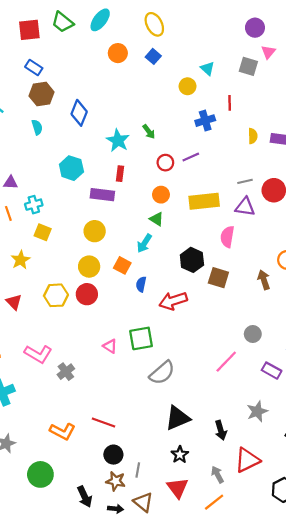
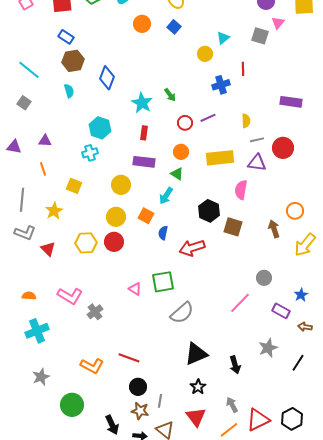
cyan triangle: (207, 69) -> (223, 38), turned 40
yellow semicircle: (253, 136) -> (246, 121), moved
purple rectangle: (102, 195) -> (144, 162), moved
cyan cross: (34, 205) -> (90, 153), moved
red triangle: (247, 460) -> (258, 420), moved

